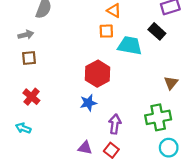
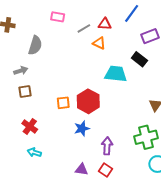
orange square: (106, 31) -> (63, 103), moved
cyan arrow: (23, 128) -> (34, 152), moved

